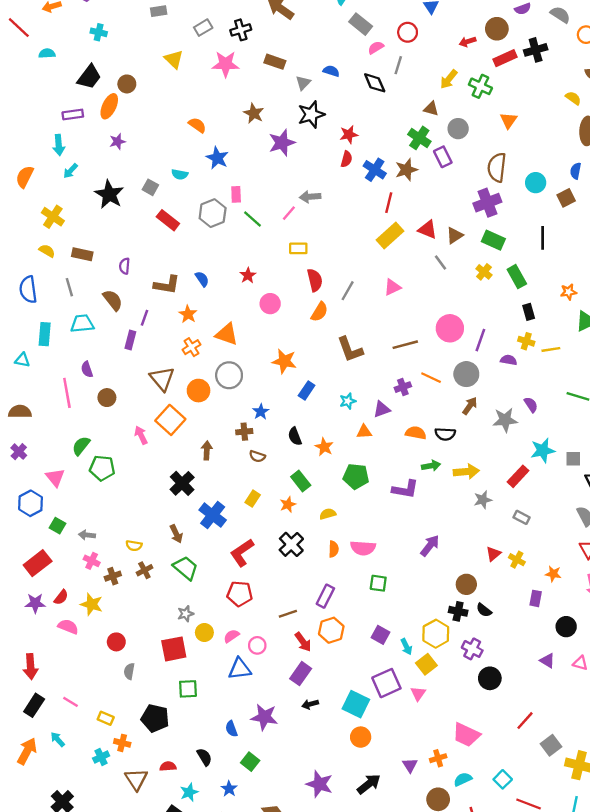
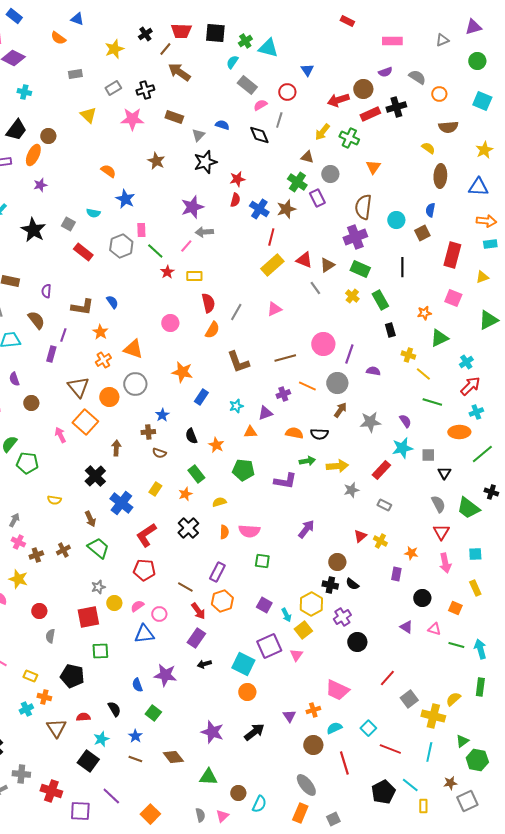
red arrow: (467, 42) -> (338, 100), size x1.5
purple star: (282, 143) -> (192, 207), moved
red star: (248, 275) -> (167, 272), moved
yellow cross: (526, 341) -> (408, 355), moved
yellow line: (551, 349) -> (423, 374), moved, turned 49
purple semicircle: (531, 405) -> (405, 421), moved
gray arrow: (87, 535) -> (14, 520), turned 112
yellow semicircle: (134, 546) -> (54, 500), moved
brown line: (288, 614) -> (185, 587), turned 49
purple cross: (472, 649) -> (342, 617), turned 30

